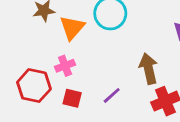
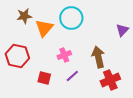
pink cross: (65, 66) -> (64, 55), moved
red hexagon: (34, 86) -> (17, 56), moved

